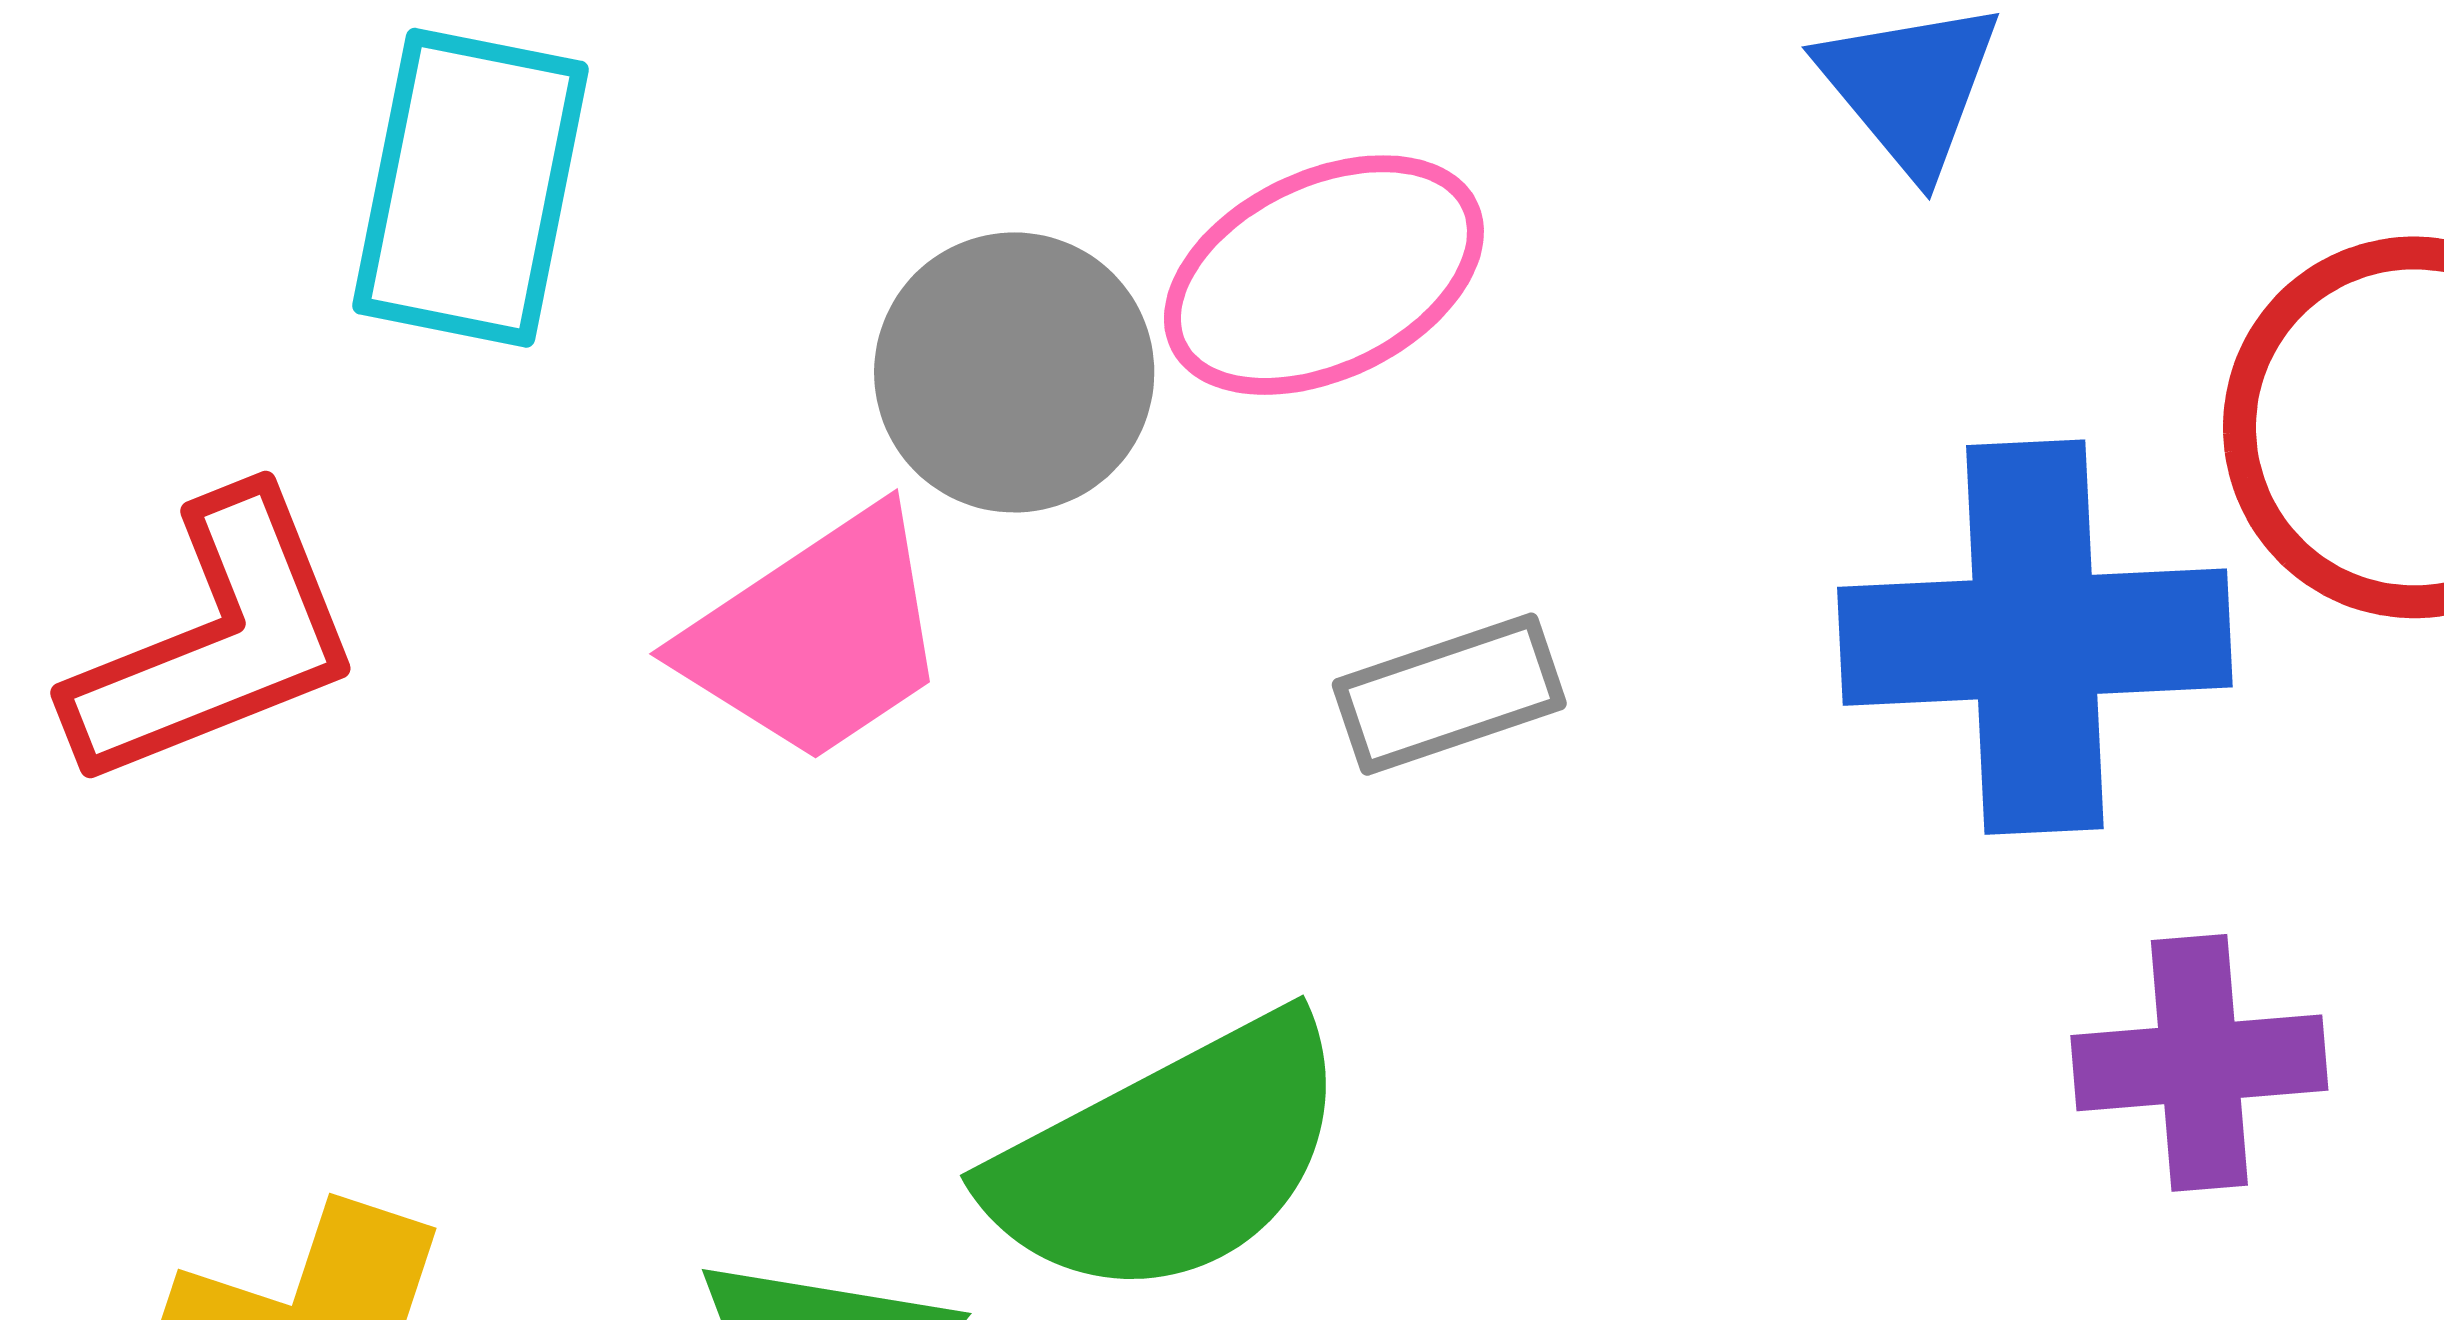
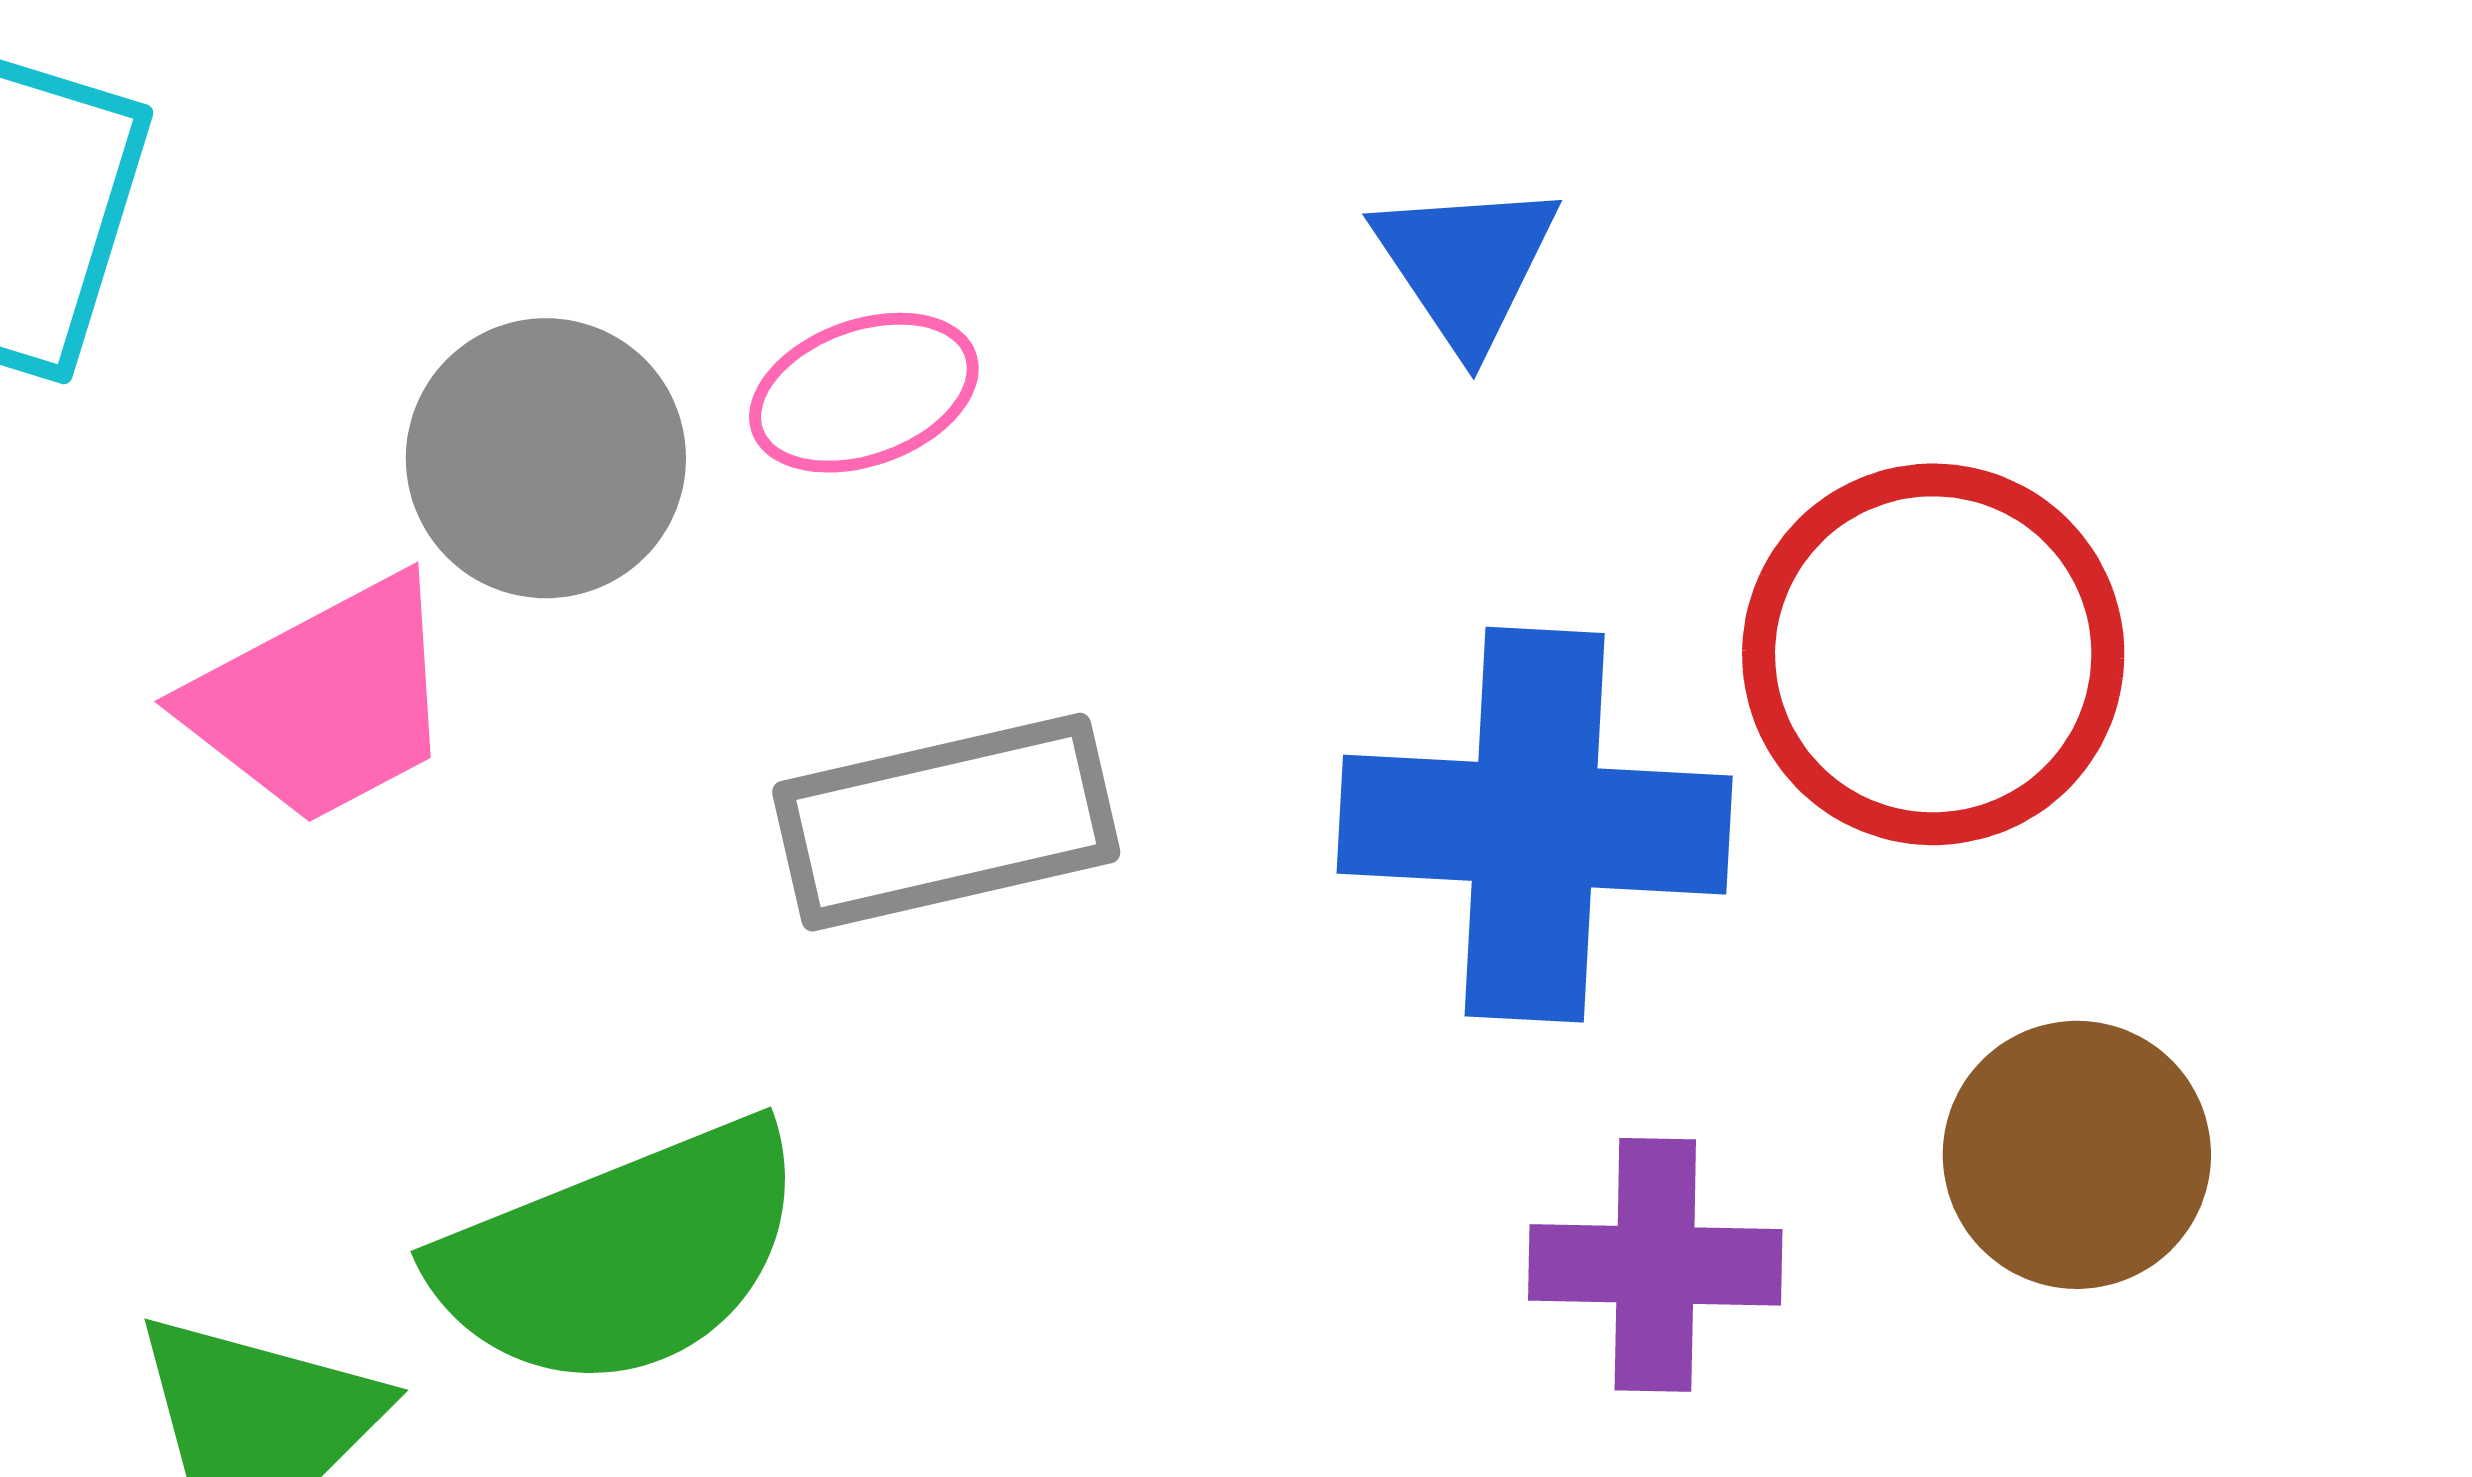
pink ellipse: (1324, 275) -> (864, 393), size x0.7
gray rectangle: (1449, 694) -> (946, 822), size x1.5

